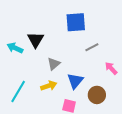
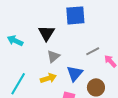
black triangle: (36, 40) -> (46, 33), moved
gray line: (92, 47) -> (93, 51), moved

